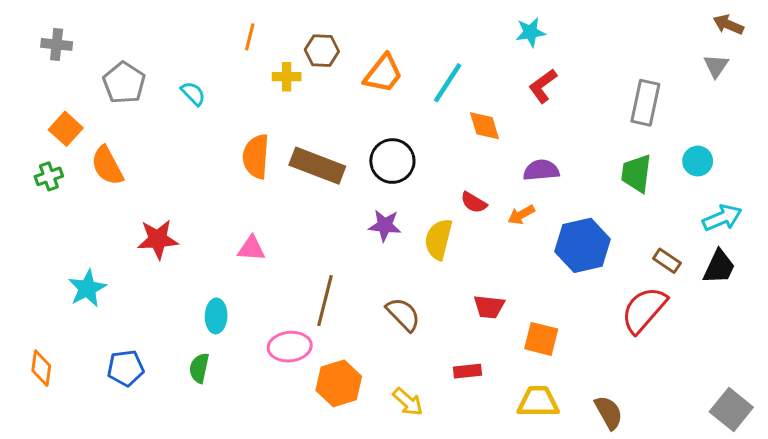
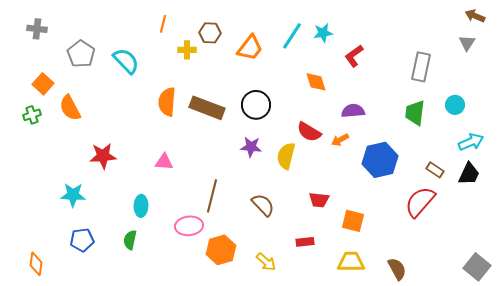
cyan star: (530, 32) -> (323, 33), moved
cyan line: (448, 83) -> (292, 36), moved
cyan semicircle: (193, 94) -> (126, 61), size x1.6
red semicircle: (474, 202) -> (309, 132), size x1.4
cyan star: (87, 288) -> (73, 195), moved, turned 30
orange diamond: (41, 368) -> (36, 264), moved

